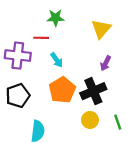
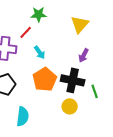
red line: (41, 38) -> (26, 32), turned -48
black cross: (93, 91) -> (73, 80), turned 35
green line: (118, 122) -> (95, 91), moved

